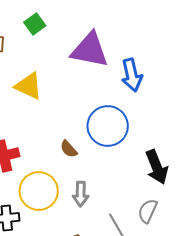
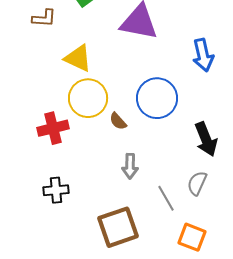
blue arrow: (132, 75) -> (203, 55), moved
yellow circle: (39, 191) -> (88, 98), moved

